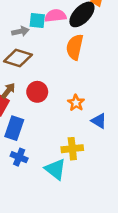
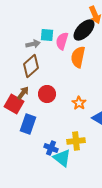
pink semicircle: (55, 16) -> (62, 41), moved, turned -66
brown diamond: (18, 58) -> (31, 66), turned -60
blue cross: (19, 157) -> (51, 148), moved

